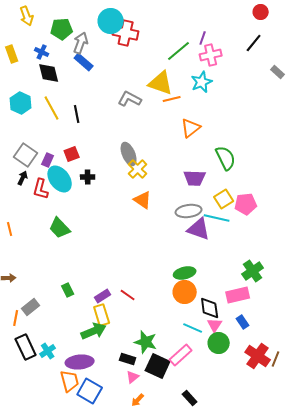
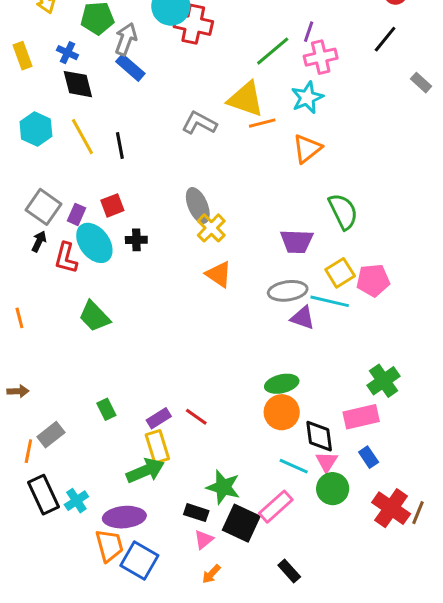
orange triangle: (191, 128) -> (307, 149), moved
purple triangle: (199, 229) -> (303, 318), size x0.7

